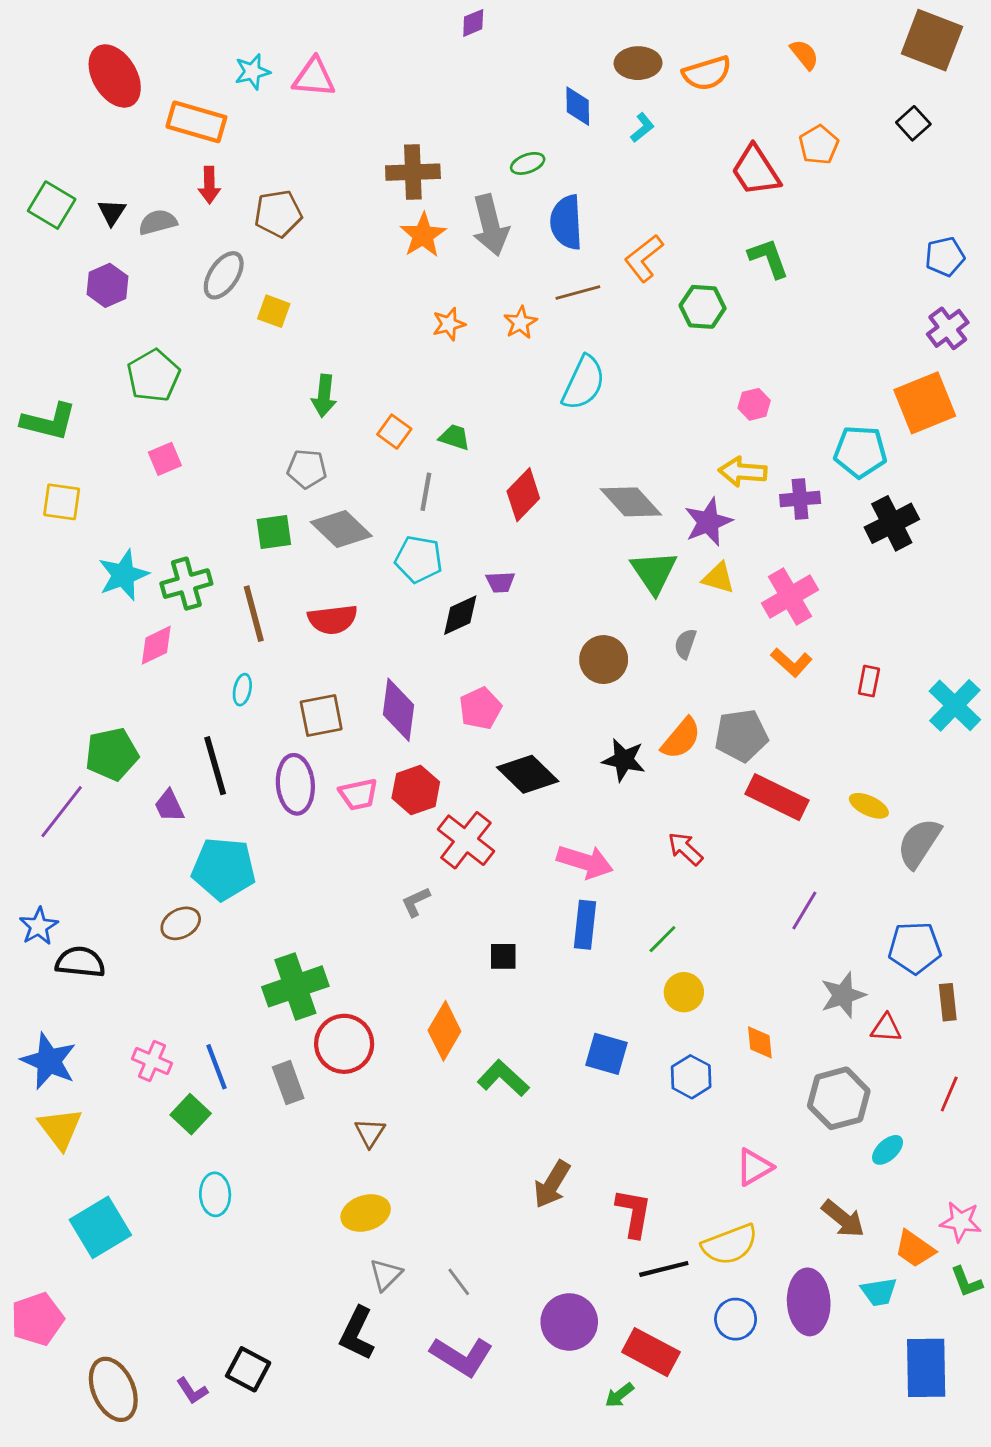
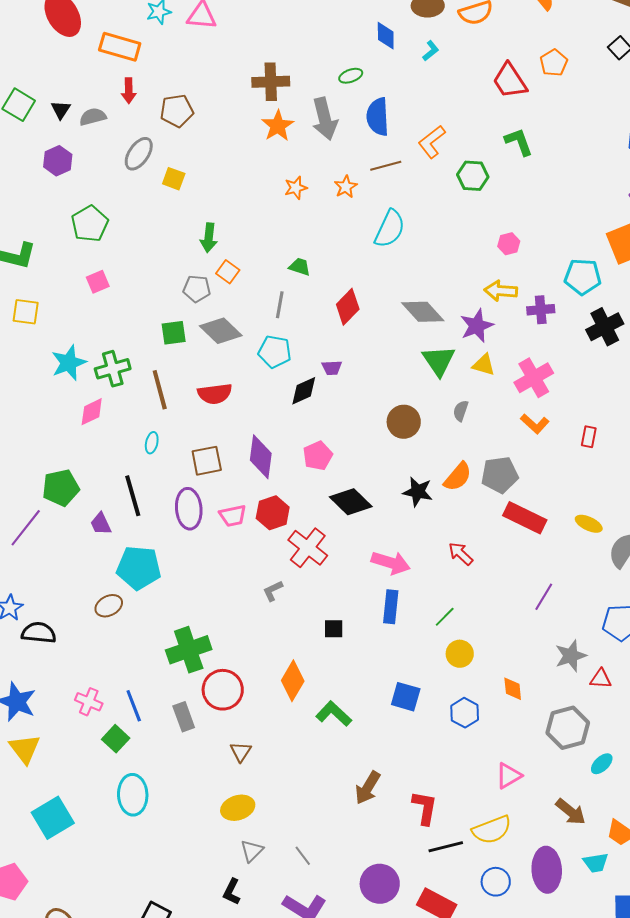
orange square: (394, 432) -> (228, 272), moved
cyan ellipse: (215, 1194) -> (133, 795), size x1.4
black L-shape: (357, 1333) -> (232, 892), size x0.7

